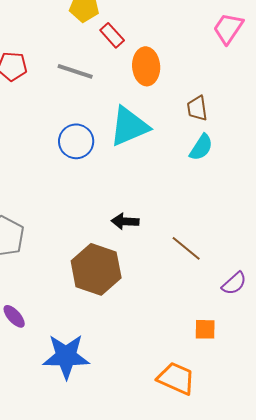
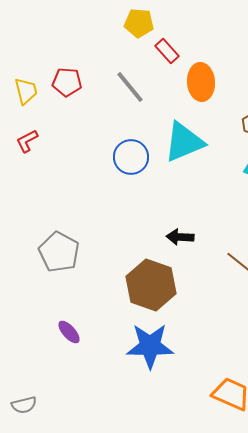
gray line: (75, 71) -> (130, 87), turned 33
blue star: (66, 356) -> (150, 346), moved

